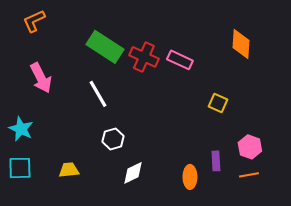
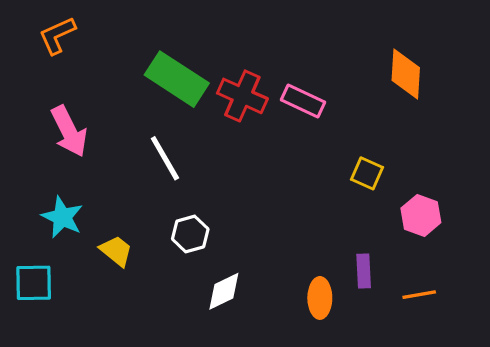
cyan star: (21, 129) -> (62, 217), moved
pink hexagon: (250, 147) -> (421, 215), moved
yellow trapezoid: (69, 170) -> (116, 251), moved, turned 45

